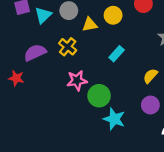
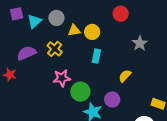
yellow circle: (113, 15) -> (92, 32), moved
cyan rectangle: (117, 54) -> (96, 56), turned -32
purple circle: (150, 105) -> (112, 100), moved

